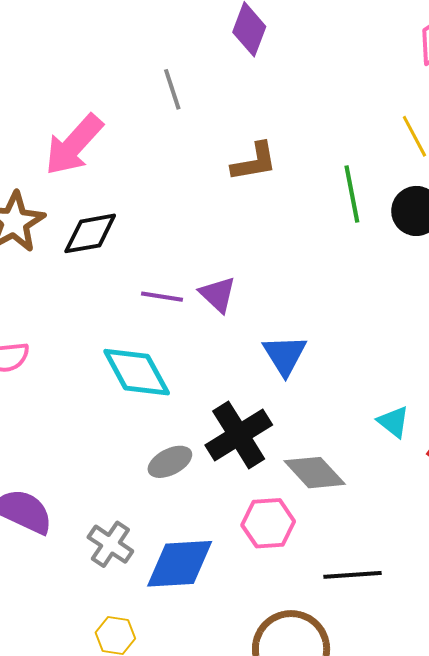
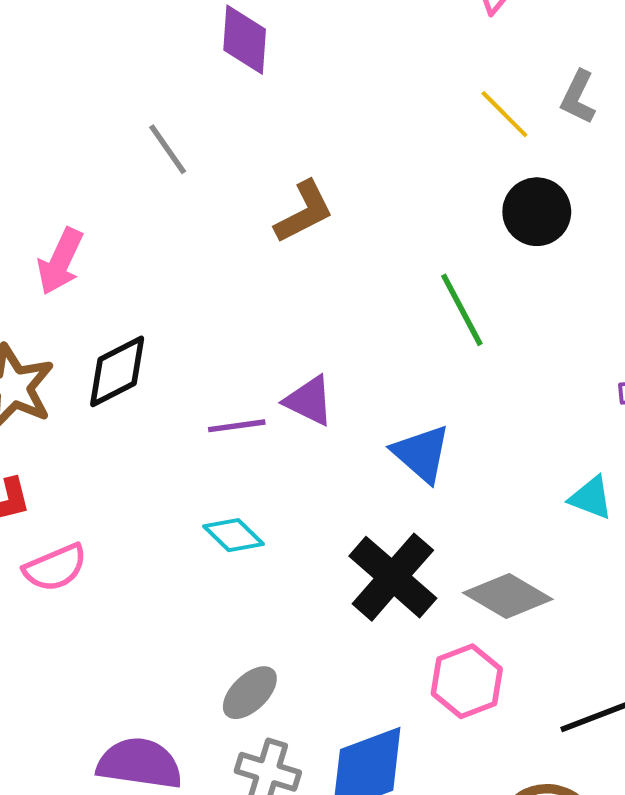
pink arrow: (74, 145) -> (60, 261), size x0.7
green line: (352, 194) -> (462, 310), moved
cyan diamond: (137, 372) -> (234, 535), size x0.6
gray ellipse: (170, 462) -> (250, 693), moved

